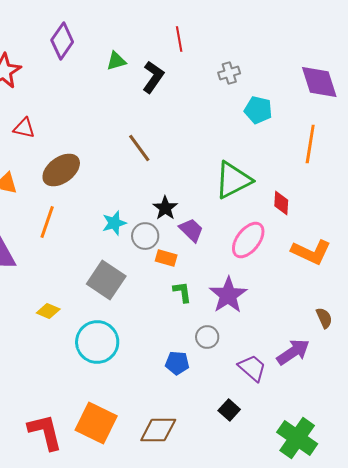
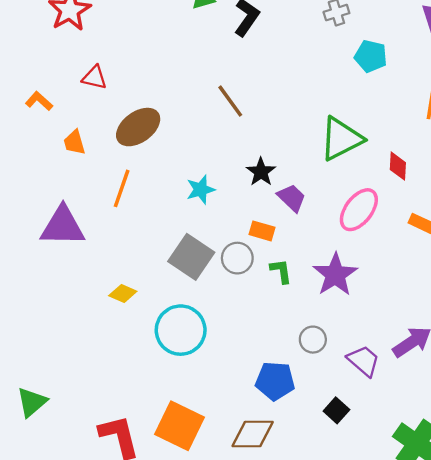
gray circle: (145, 236) -> (237, 258), moved
gray circle: (207, 337) -> (313, 340), moved
blue pentagon: (177, 363) -> (275, 381), moved, size x1.4

